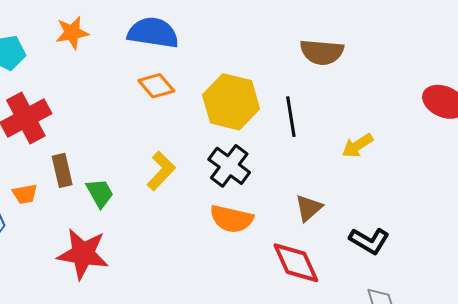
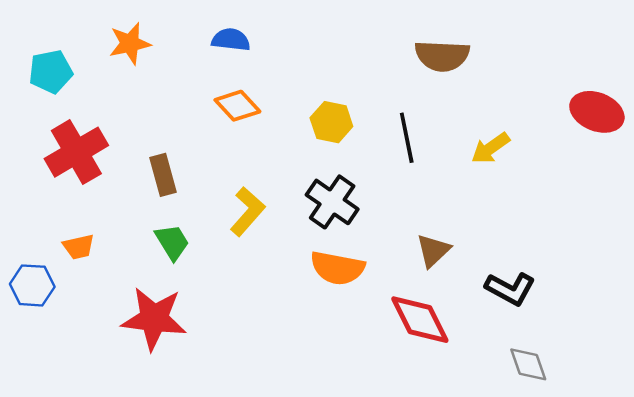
blue semicircle: (153, 33) -> (231, 40), size x0.6
yellow hexagon: (231, 102) -> (331, 122), size x0.6
yellow arrow: (358, 146) -> (491, 148), moved
brown rectangle: (62, 170) -> (163, 175), moved

